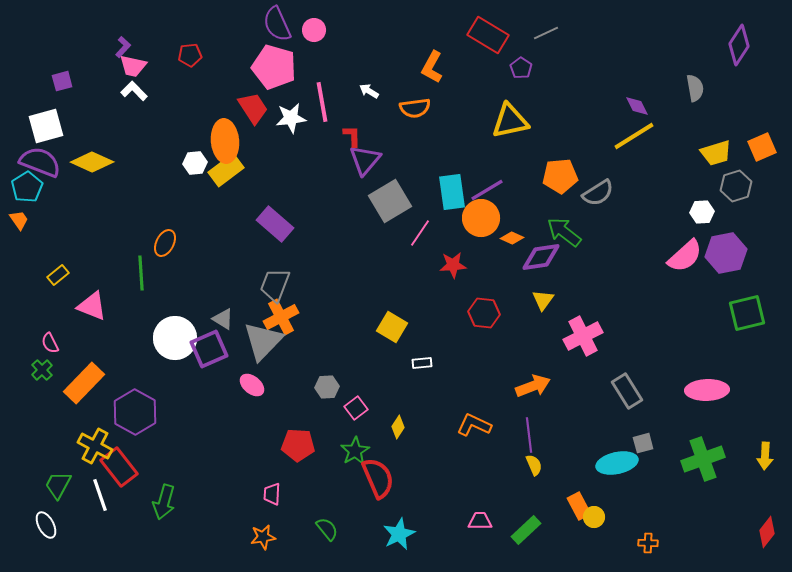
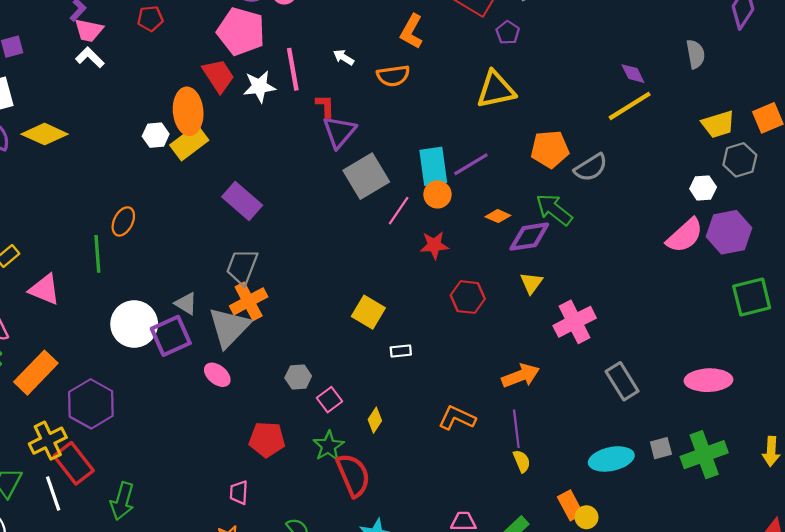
orange circle: (481, 218) -> (437, 194), moved, size x0.7
gray square: (643, 443) -> (661, 448), moved
yellow cross: (95, 446) -> (48, 441), turned 36

